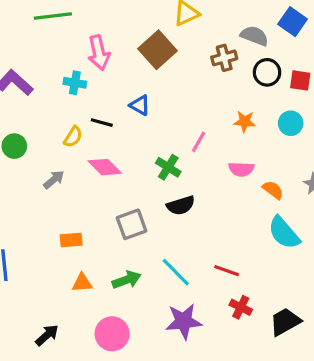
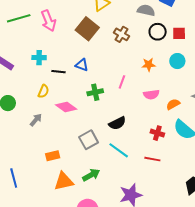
pink arrow: (99, 53) -> (48, 21), moved
brown cross: (224, 58) -> (121, 34), moved, turned -35
black line: (102, 123) -> (59, 72), moved
green cross: (168, 167) -> (95, 92), moved, turned -35
orange semicircle: (273, 190) -> (173, 104), turned -56
cyan line: (176, 272) -> (119, 150), moved
orange triangle: (82, 283) -> (64, 181), size x1.5
red cross: (241, 307) -> (157, 133), moved

